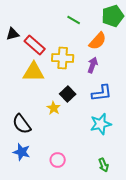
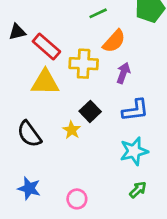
green line: (74, 20) -> (98, 13), turned -56
orange semicircle: (98, 41) -> (114, 41), moved
black semicircle: (22, 124) -> (29, 134), moved
green arrow: (104, 165) -> (138, 190), moved, turned -112

